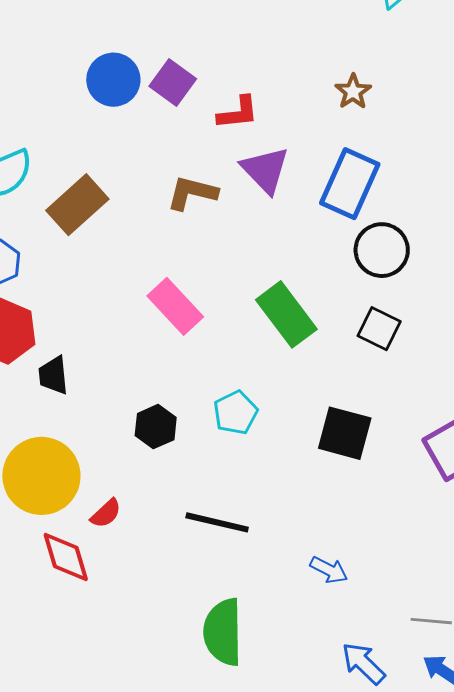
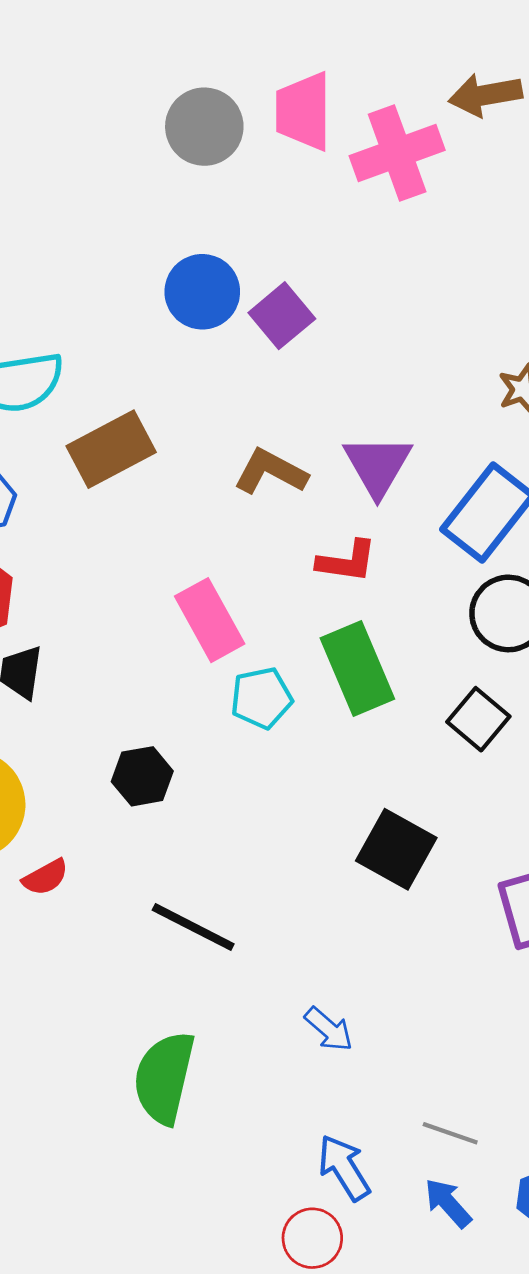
red L-shape: (238, 113) -> (347, 561), moved
cyan pentagon: (235, 413) -> (261, 698), moved

